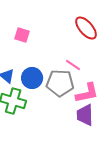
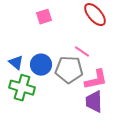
pink square: (22, 35) -> (44, 17), moved, turned -35

